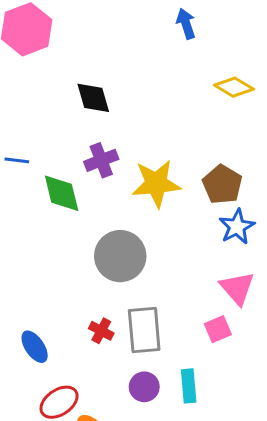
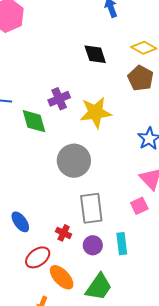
black diamond: (93, 98) -> (95, 54), moved
brown pentagon: (222, 185) -> (141, 78), moved
red cross: (101, 331) -> (64, 233), moved

